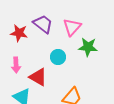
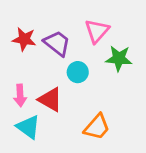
purple trapezoid: (43, 24) -> (57, 43), moved
pink arrow: (16, 65) -> (20, 95), moved

